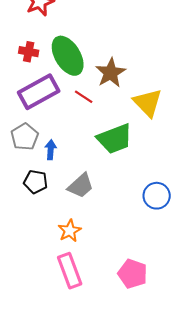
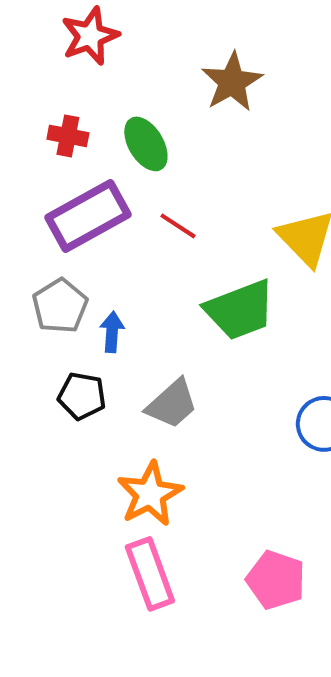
green ellipse: (68, 56) -> (146, 144), size x0.7
brown star: (111, 73) -> (232, 82), moved
orange star: (70, 231) -> (150, 494), size x1.4

